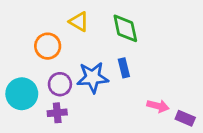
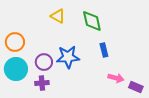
orange circle: (48, 46) -> (15, 42), moved
blue rectangle: (124, 68) -> (104, 50), moved

